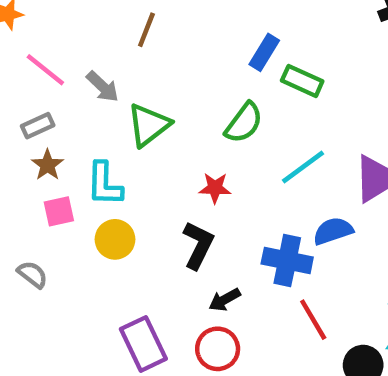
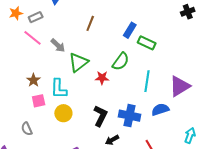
brown line: (146, 30) -> (90, 23), moved
gray rectangle: (38, 126) -> (36, 17), moved
cyan line: (303, 167) -> (147, 81), turned -45
red star: (215, 188) -> (102, 78), moved
blue cross: (287, 260) -> (130, 116), moved
gray semicircle: (32, 274) -> (27, 129), turned -152

